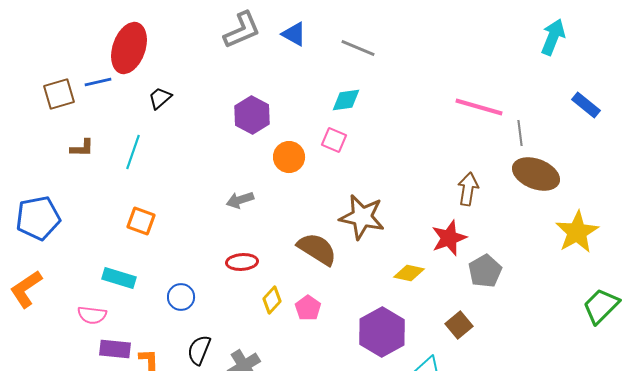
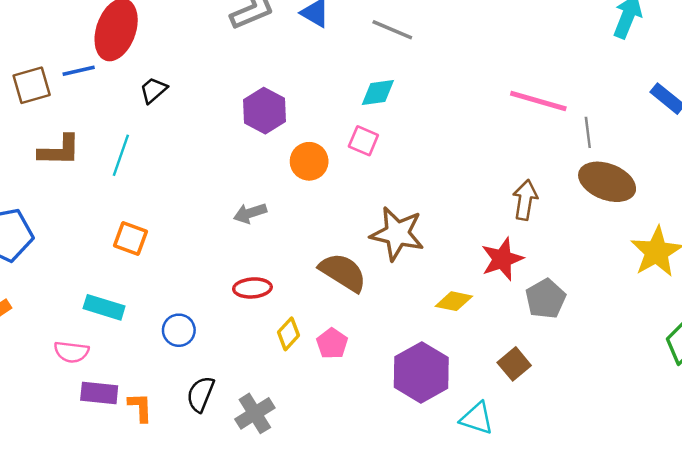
brown L-shape: (82, 148) -> (59, 150), size x1.5

